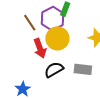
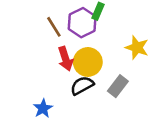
yellow circle: (57, 38) -> (88, 62), moved
gray rectangle: (83, 69) -> (118, 86), turned -60

